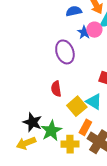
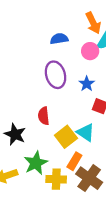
blue semicircle: (74, 11) -> (59, 39), moved
blue star: (84, 32) -> (87, 84), moved
black star: (32, 122) -> (15, 134), moved

